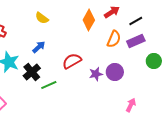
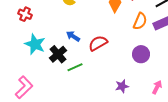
blue arrow: (39, 47) -> (73, 36), moved, turned -104
purple star: (96, 74) -> (122, 86), moved

